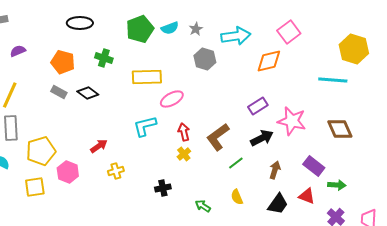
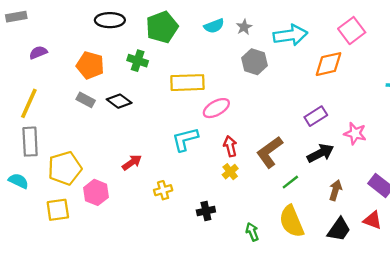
green pentagon: (140, 29) -> (162, 27), moved
pink star: (292, 121) -> (355, 133), size x0.7
yellow cross: (116, 171) -> (163, 190), moved
yellow semicircle: (237, 197) -> (292, 221), size x1.8
green arrow: (203, 206) -> (252, 232), turned 35

